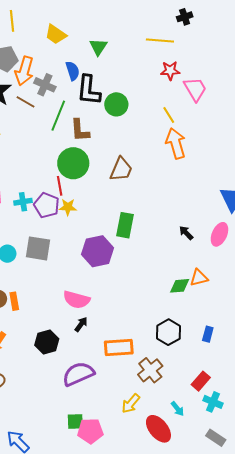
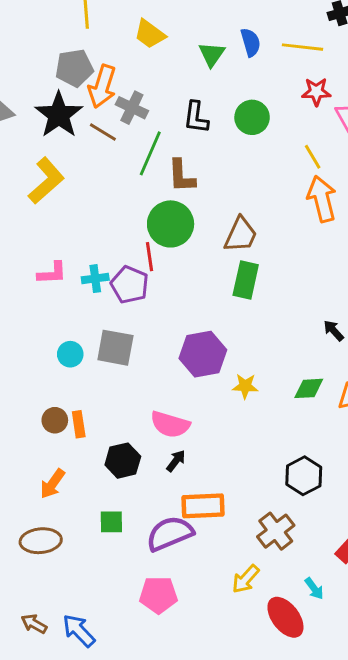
blue semicircle: (73, 71) -> (251, 42), moved
black L-shape: (89, 90) -> (196, 117), size x0.7
green circle: (116, 104) -> (252, 117), moved
yellow star: (68, 207) -> (245, 386), moved
green rectangle: (125, 225) -> (246, 280), moved
green diamond: (180, 286) -> (309, 388), moved
black hexagon: (47, 342) -> (123, 461), moved
orange rectangle: (119, 347) -> (203, 506), moved
green square: (75, 421) -> (111, 522), moved
pink pentagon: (90, 431) -> (158, 595), moved

